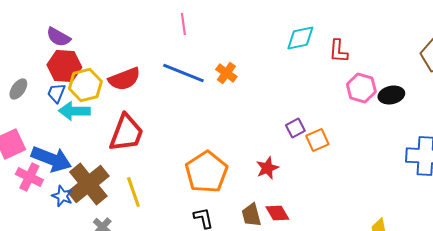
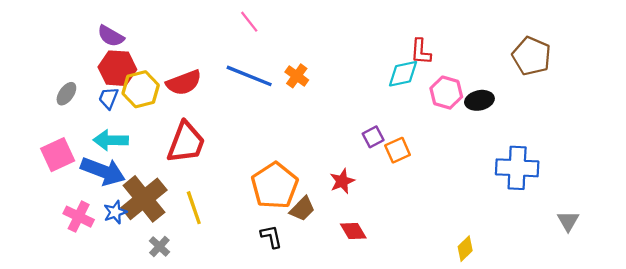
pink line: (183, 24) -> (249, 22), turned -30
cyan diamond: (300, 38) -> (403, 74), moved
cyan arrow: (74, 111) -> (111, 140), moved
pink cross: (29, 177) -> (79, 217), moved
blue star: (62, 196) -> (115, 212), turned 30
brown trapezoid: (251, 215) -> (302, 209), moved, turned -120

